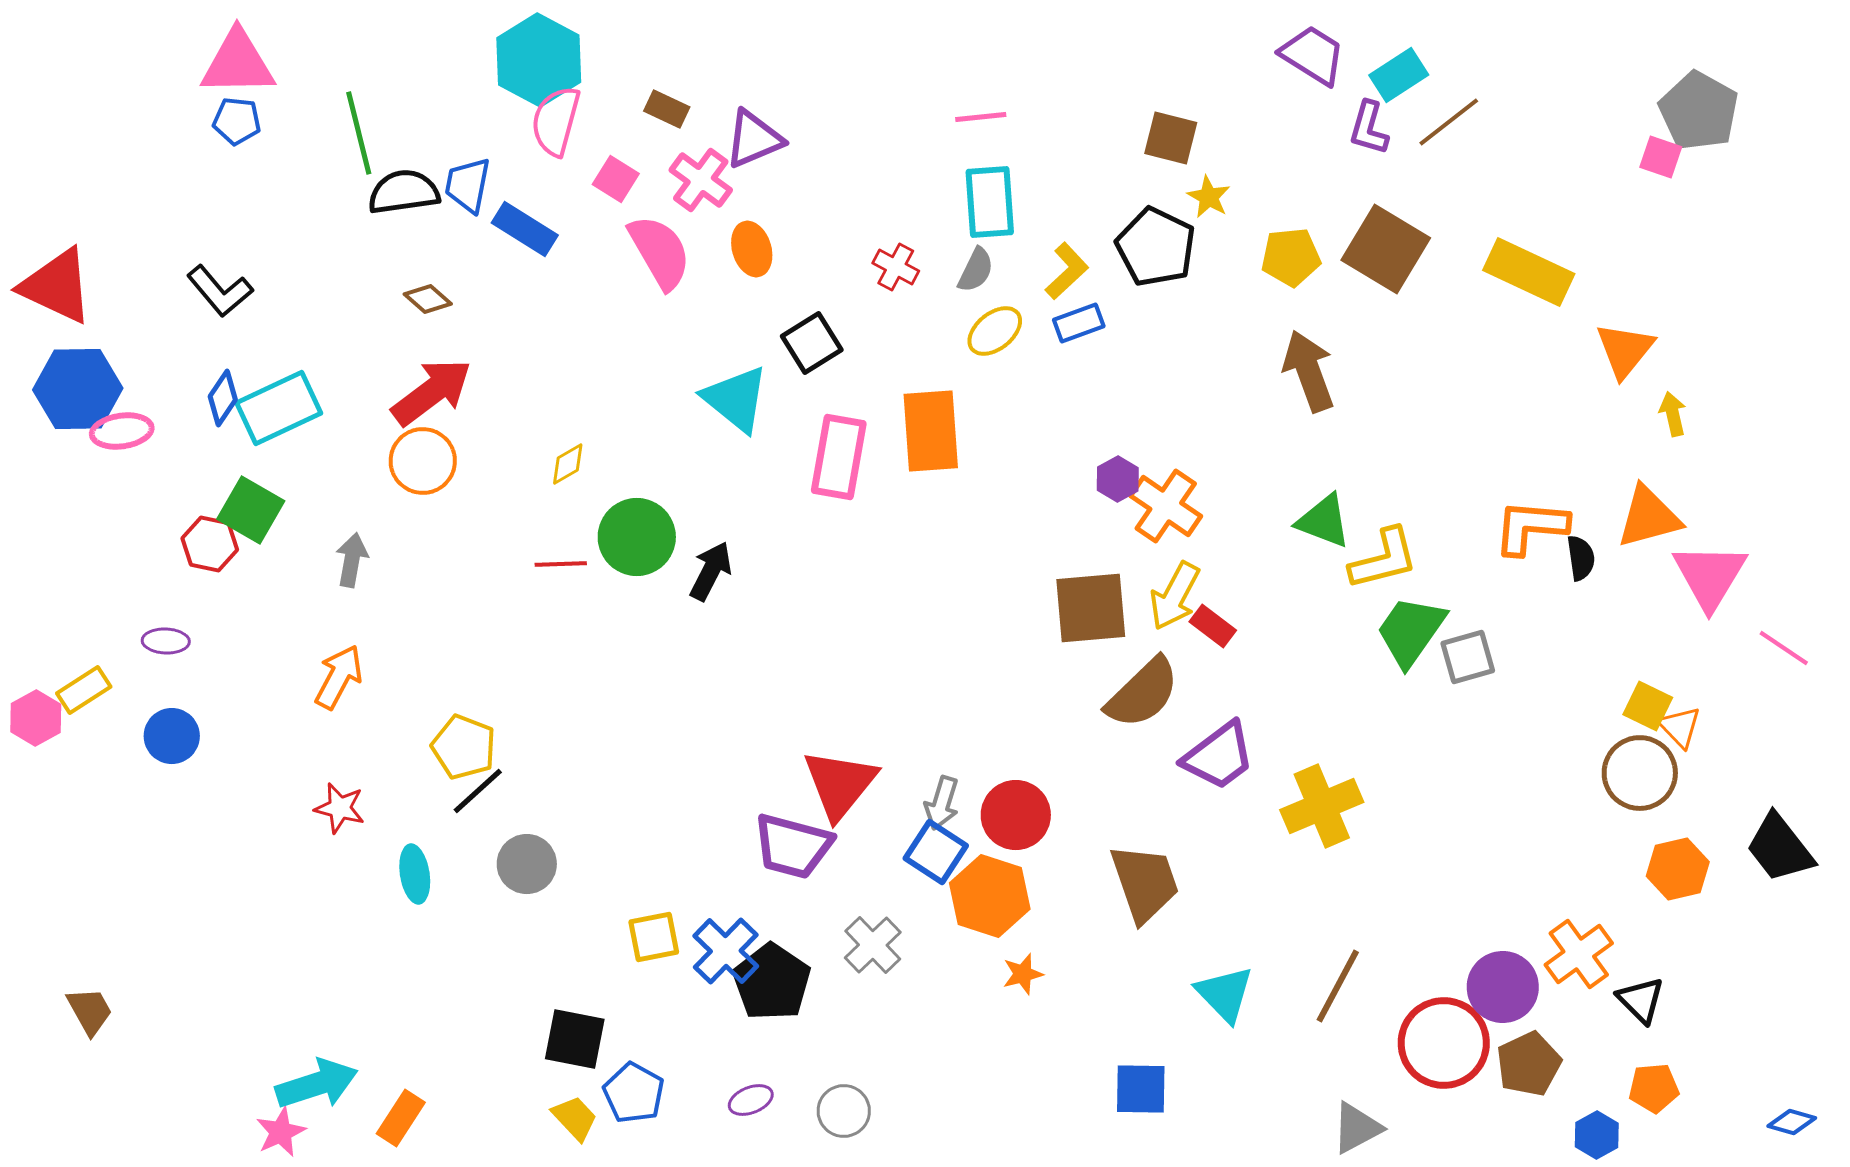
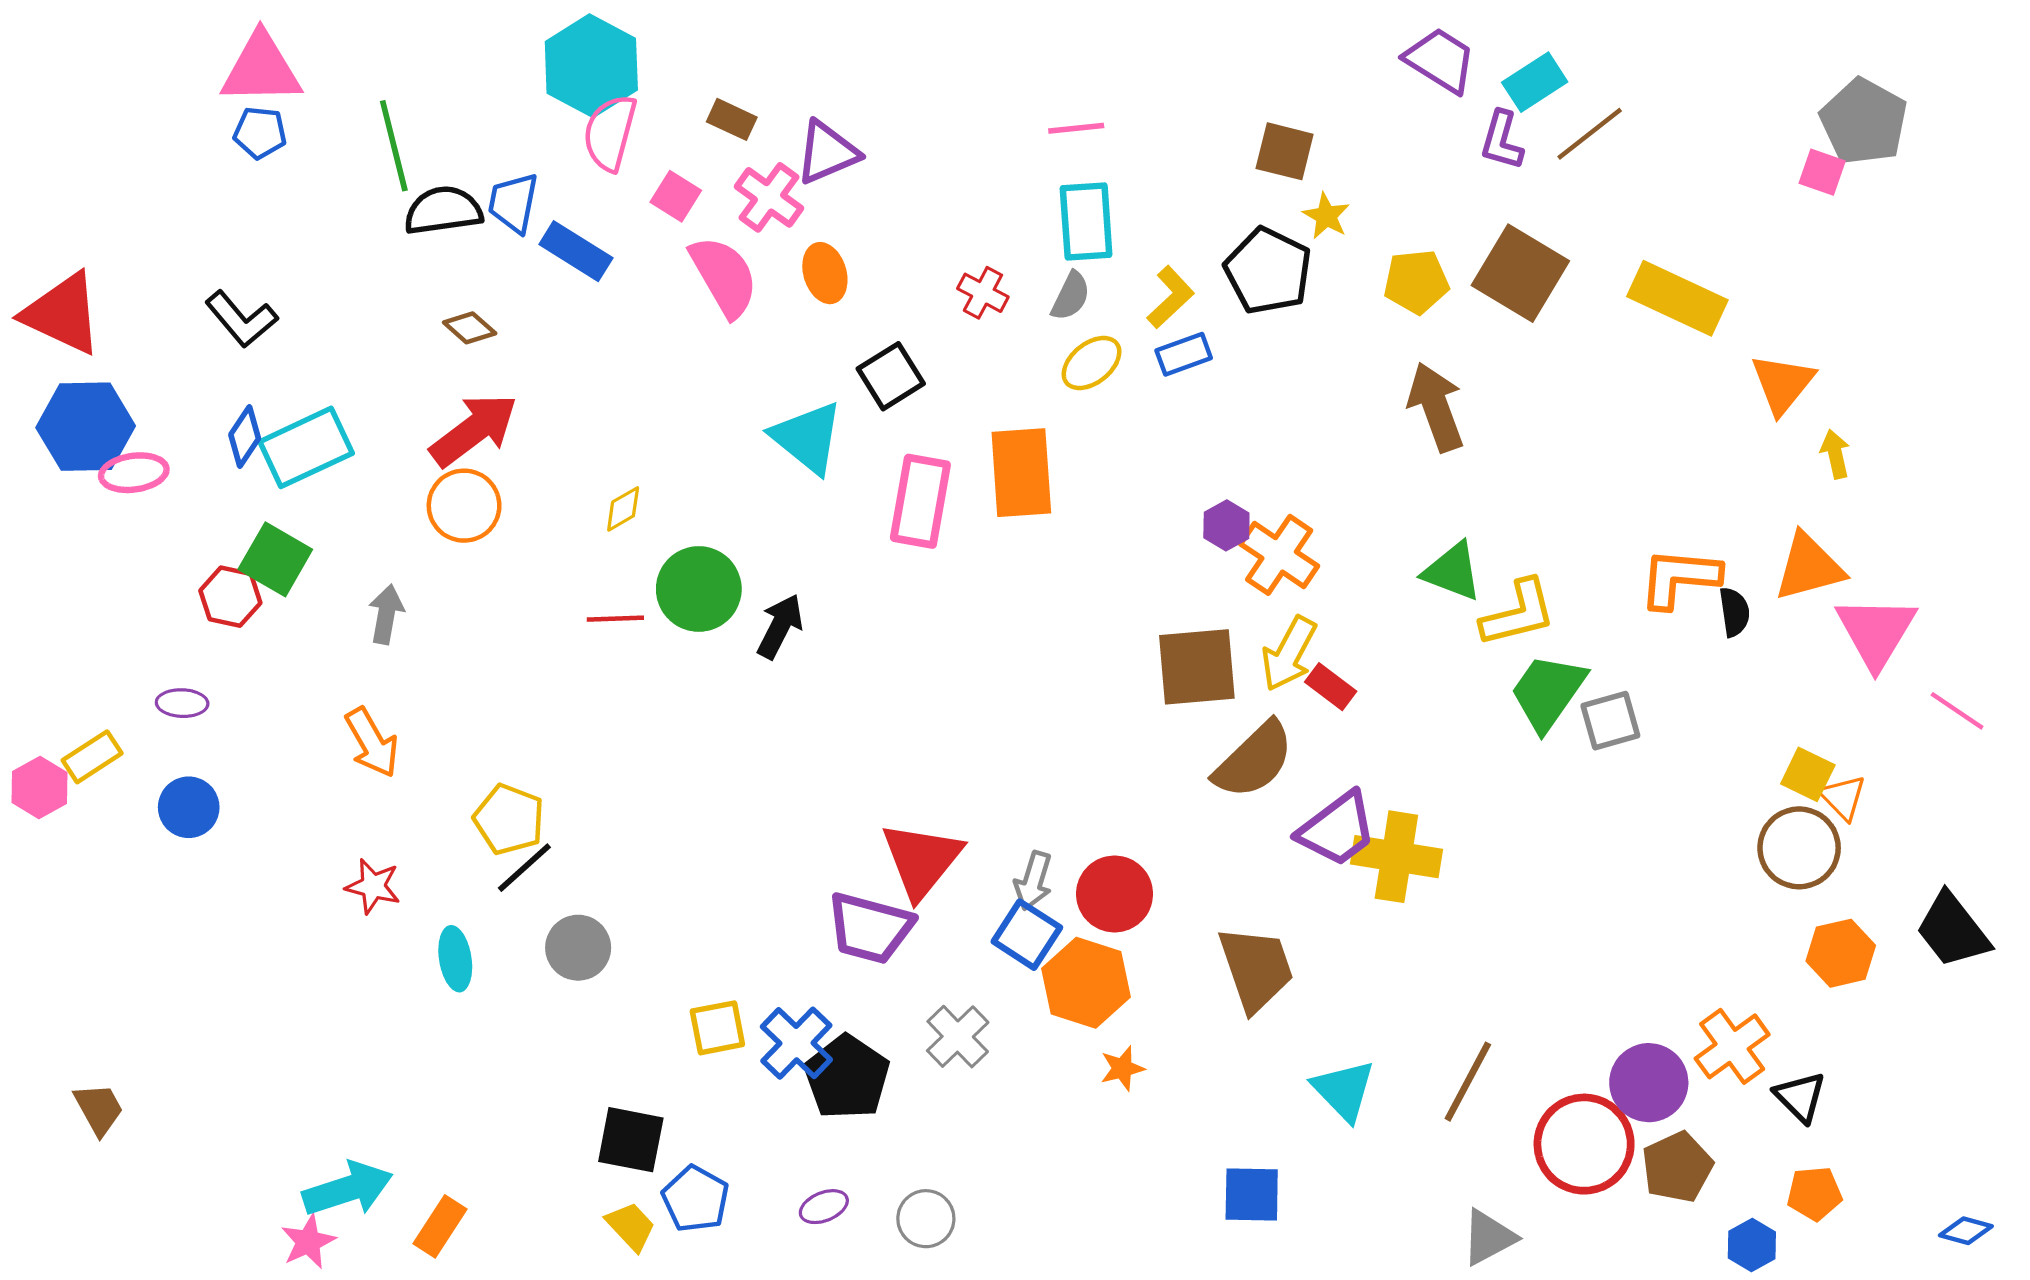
orange arrow: (339, 677) -> (372, 743), turned 122
yellow cross: (1322, 806) -> (1396, 857), moved, turned 32

